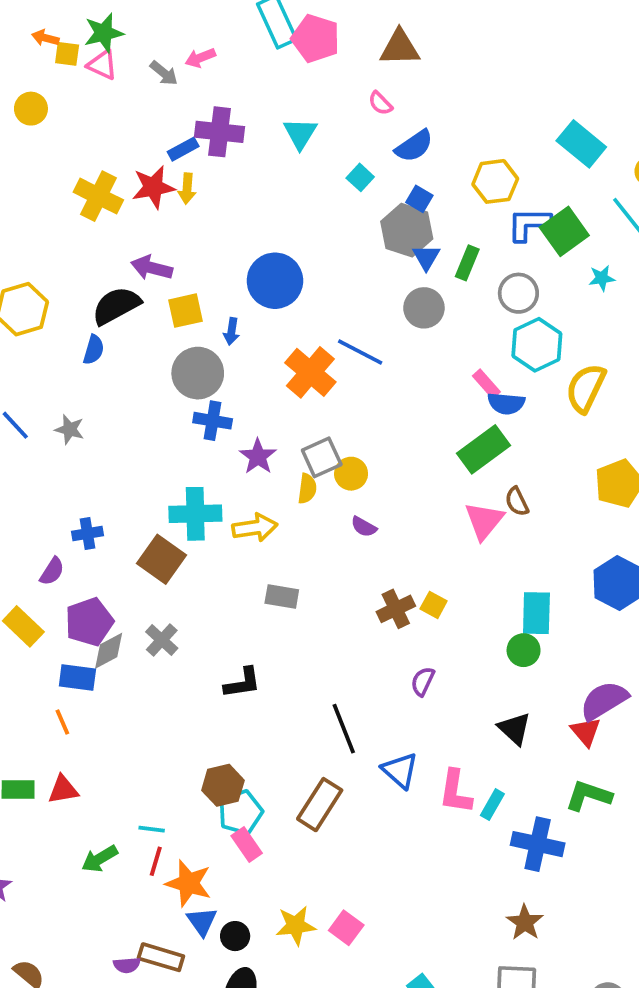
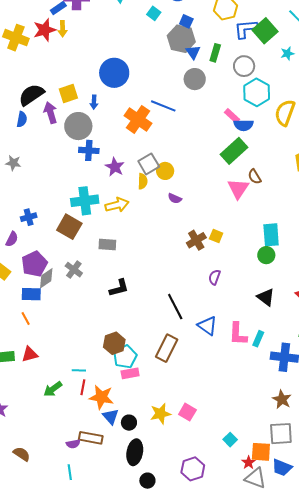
purple arrow: (152, 268) -> (50, 113), moved, turned 65
gray rectangle: (282, 596) -> (107, 244), moved
pink rectangle: (247, 845) -> (130, 373), turned -60

